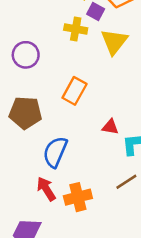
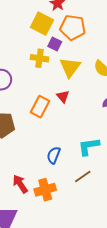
red triangle: (110, 127) -> (63, 96), moved, turned 40
blue semicircle: (55, 152) -> (54, 155), moved, size x0.7

